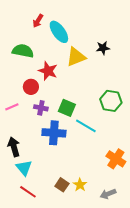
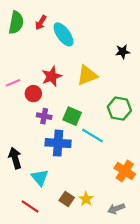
black star: (103, 48) -> (123, 52), moved
green semicircle: (23, 51) -> (16, 23), moved, turned 90
yellow triangle: (76, 57) -> (87, 75), moved
red star: (48, 71) -> (52, 76), turned 30
pink line: (12, 107) -> (13, 83), moved
cyan triangle: (24, 168) -> (40, 177), moved

